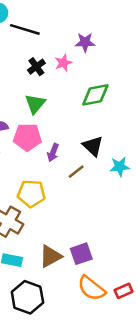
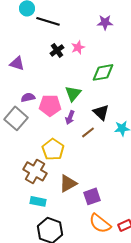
purple star: (85, 42) -> (105, 22), moved
green triangle: (35, 104) -> (73, 93), moved
yellow pentagon: (31, 193) -> (53, 149), turned 30
brown triangle: (50, 256) -> (68, 183), moved

